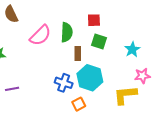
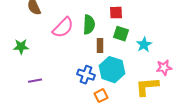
cyan star: (132, 49) -> (144, 45), moved

